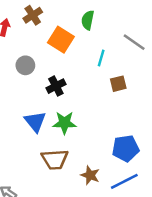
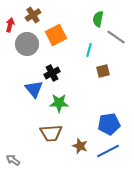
green semicircle: (88, 20) -> (98, 19), moved
orange square: (61, 40) -> (56, 35), turned 30
gray circle: (25, 65) -> (27, 44), moved, size x1.5
blue triangle: (35, 122) -> (34, 89), moved

